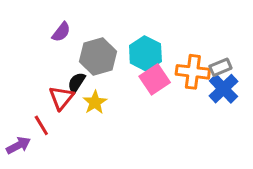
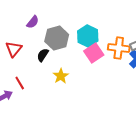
red triangle: (61, 98) -> (14, 49), moved
yellow star: (95, 102) -> (61, 76), moved

